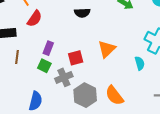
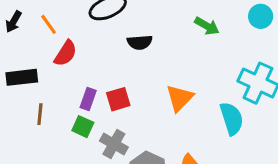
red square: (76, 58) -> (118, 99), moved
cyan semicircle: (140, 63) -> (232, 119), size x1.5
gray cross: (64, 77) -> (114, 144), turned -36

